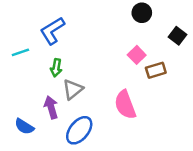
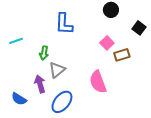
blue L-shape: (52, 31) -> (64, 24), moved, turned -55

